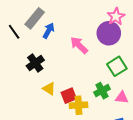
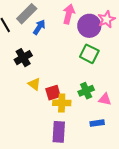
purple circle: (109, 33) -> (89, 26), moved
pink arrow: (79, 45) -> (69, 14), moved, turned 54
green square: (117, 66) -> (89, 54), moved, turned -36

